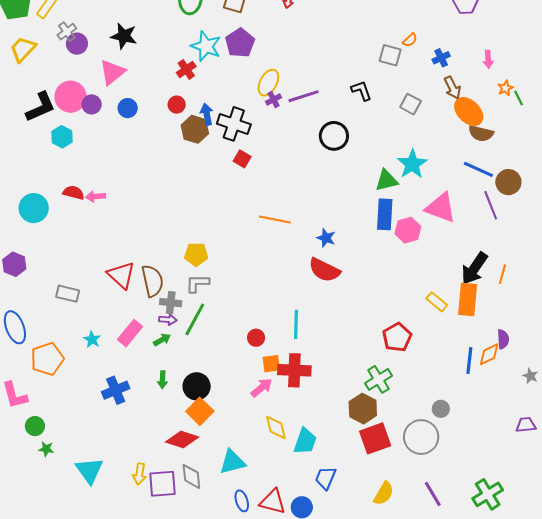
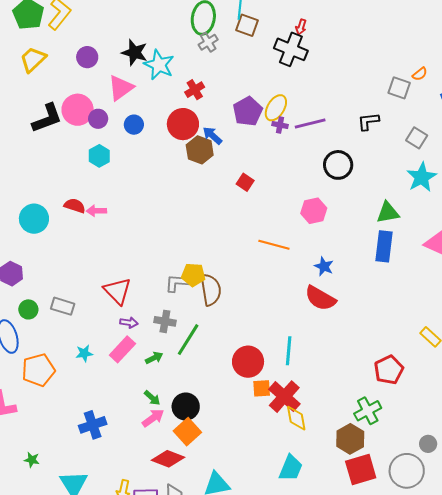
gray cross: (67, 32) -> (208, 42), moved
purple pentagon: (240, 43) -> (248, 111), moved
cyan star: (206, 46) -> (159, 65), moved
black L-shape: (361, 91) -> (368, 121), turned -80
purple cross: (274, 100) -> (280, 125), turned 35
red circle: (177, 105) -> (183, 124), size x1.8
blue arrow: (207, 114) -> (212, 136), turned -40
black cross: (234, 124) -> (291, 49), moved
cyan hexagon: (62, 137) -> (99, 156), moved
cyan star: (412, 164) -> (422, 177), moved
pink hexagon: (408, 230) -> (314, 211), moved
brown semicircle: (152, 281) -> (211, 290), moved
gray L-shape: (197, 283) -> (177, 283), moved
purple arrow: (168, 320) -> (129, 323), moved
red circle: (256, 338) -> (248, 362), size x1.8
cyan star: (92, 339) -> (84, 353), turned 30
red cross: (294, 370) -> (284, 397), turned 36
green arrow: (162, 380) -> (152, 398), turned -54
pink arrow: (262, 388) -> (153, 418), moved
blue cross: (116, 390) -> (93, 425), moved
green circle: (35, 426) -> (28, 309), moved
yellow diamond: (276, 428) -> (296, 418), moved

